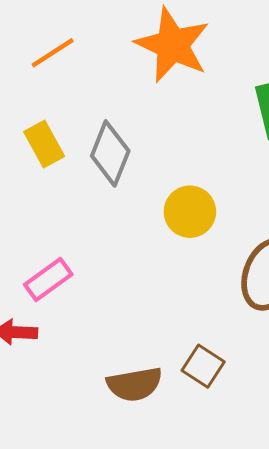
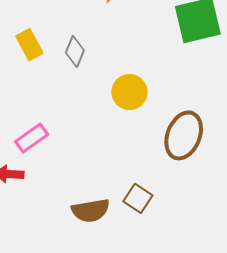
gray diamond: (110, 153) -> (75, 51), size x0.7

